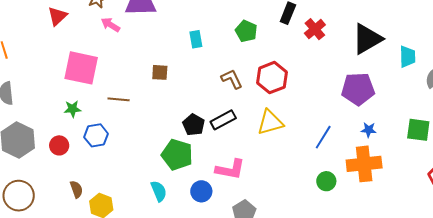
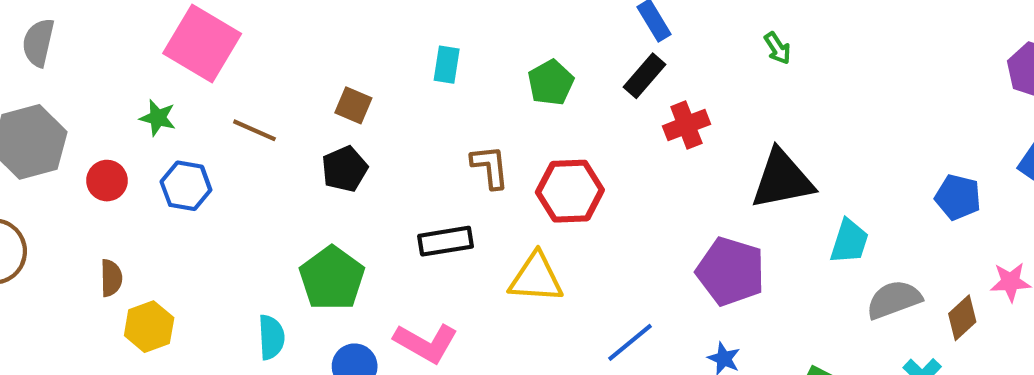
black pentagon: (194, 125) -> (345, 169), moved

